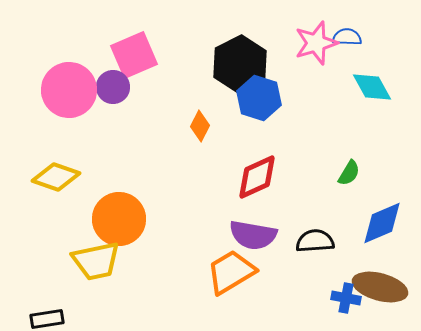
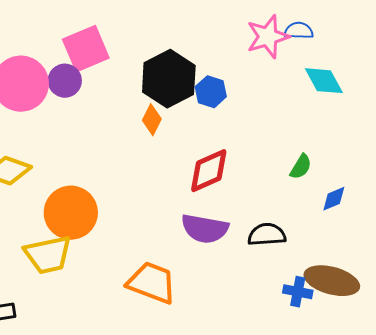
black hexagon: (240, 64) -> (169, 79), moved
blue hexagon: (259, 98) -> (211, 92), size x0.7
blue diamond: (382, 223) -> (334, 199), moved, size x0.6
orange trapezoid: (231, 272) -> (152, 283), moved, turned 52

